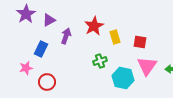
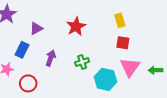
purple triangle: (49, 20) -> (36, 28), moved
purple arrow: (66, 36) -> (51, 58), moved
yellow rectangle: (115, 37) -> (120, 20), moved

